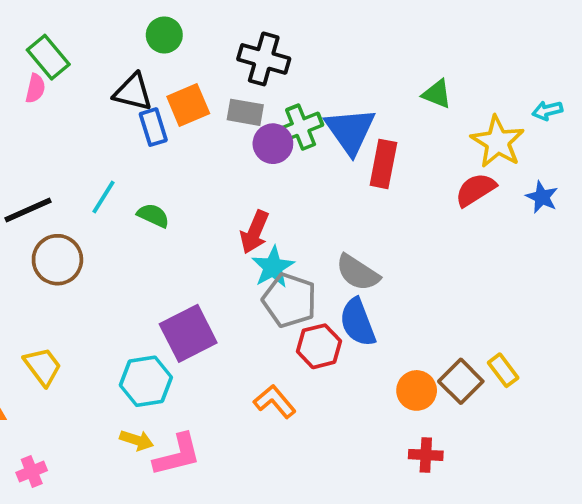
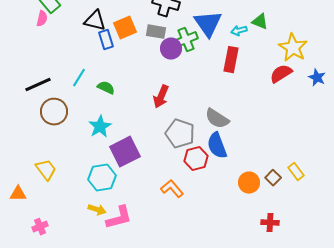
cyan arrow: (547, 111) -> (239, 31), moved
blue triangle: (350, 131) -> (208, 24), moved
cyan star: (273, 267) -> (100, 127), moved
brown square: (461, 381) -> (273, 178), size x0.7
red cross: (426, 455) -> (270, 223), moved

